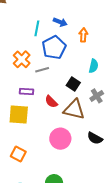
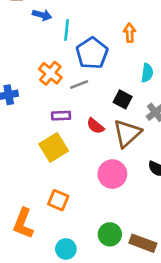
blue arrow: (60, 22) -> (42, 15), moved
brown triangle: (74, 109) -> (127, 133), turned -50
yellow square: (19, 115) -> (54, 147), turned -30

